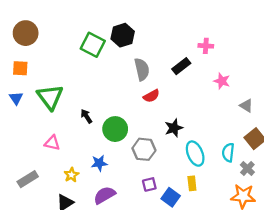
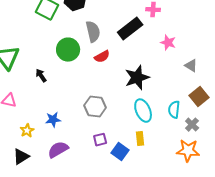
black rectangle: (181, 66) -> (130, 29), size x1.4
black star: (174, 128) -> (137, 78), moved, size x1.4
green circle: (115, 129) -> (68, 50), moved

